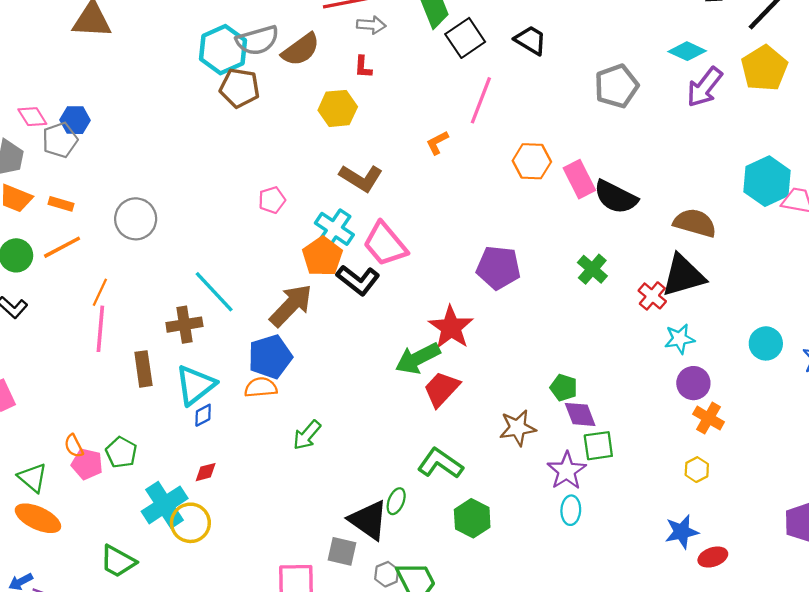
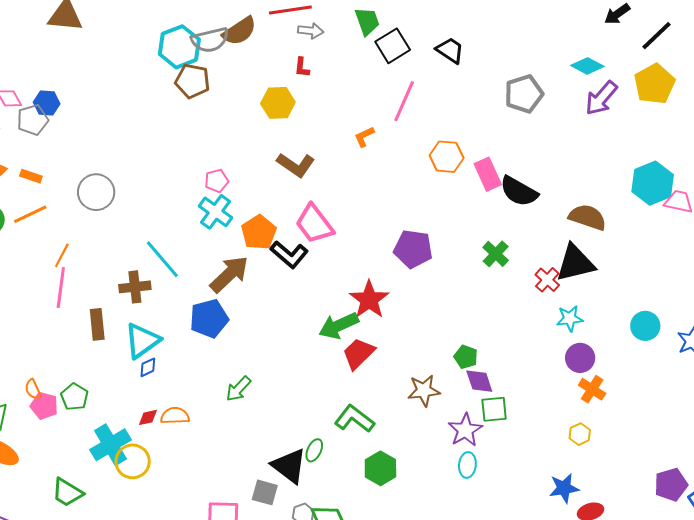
brown semicircle: (301, 50) -> (240, 31), moved
cyan cross: (334, 229) -> (215, 212), moved
orange semicircle: (261, 387) -> (175, 416), moved

